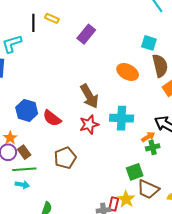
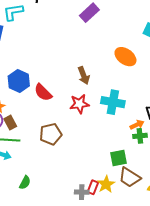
brown arrow: (89, 96) -> (84, 76), size x0.7

